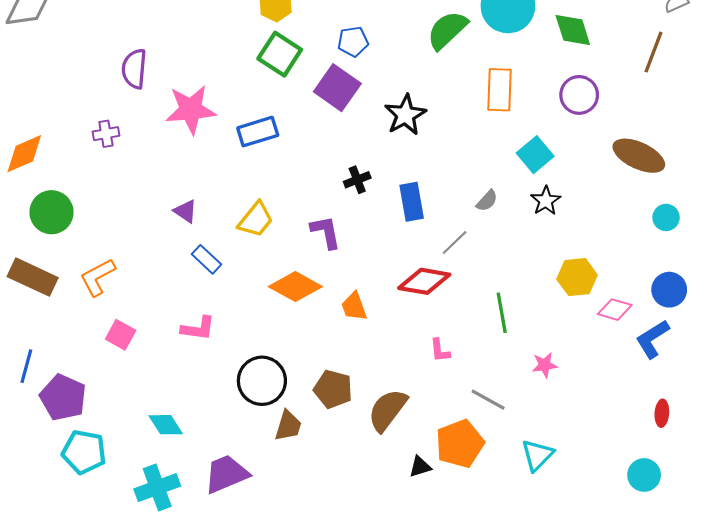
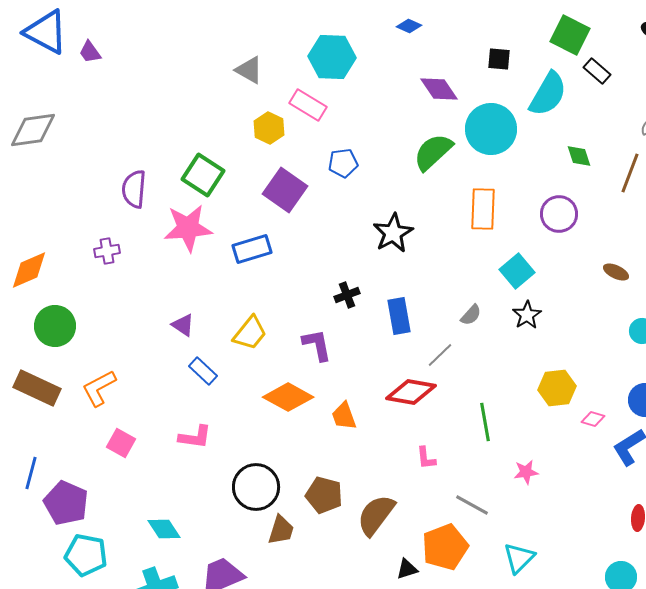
green diamond: (573, 30) -> (579, 156), moved, size x0.7
green square: (280, 54) -> (203, 175), moved
purple square: (337, 88) -> (285, 190), moved
brown ellipse: (639, 156) -> (616, 272), size x0.5
pink diamond: (615, 310) -> (593, 419), size x0.7

